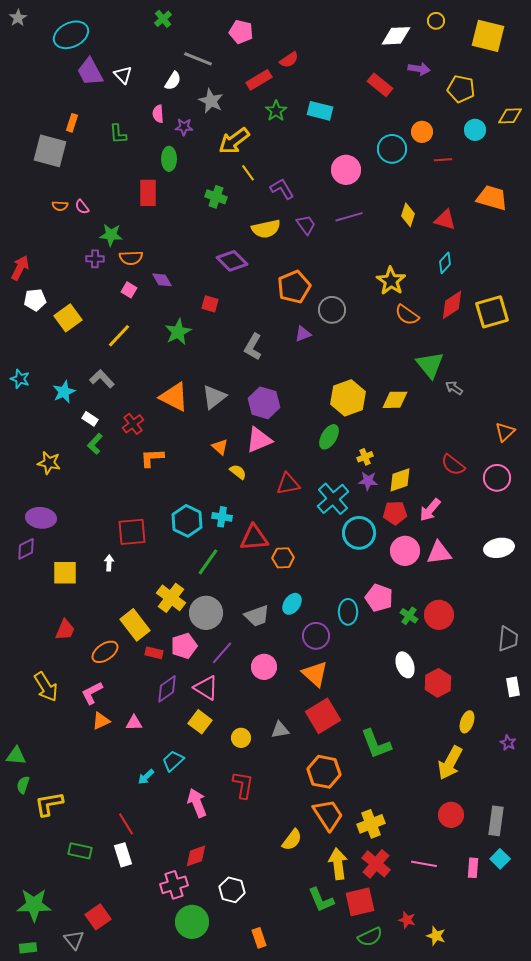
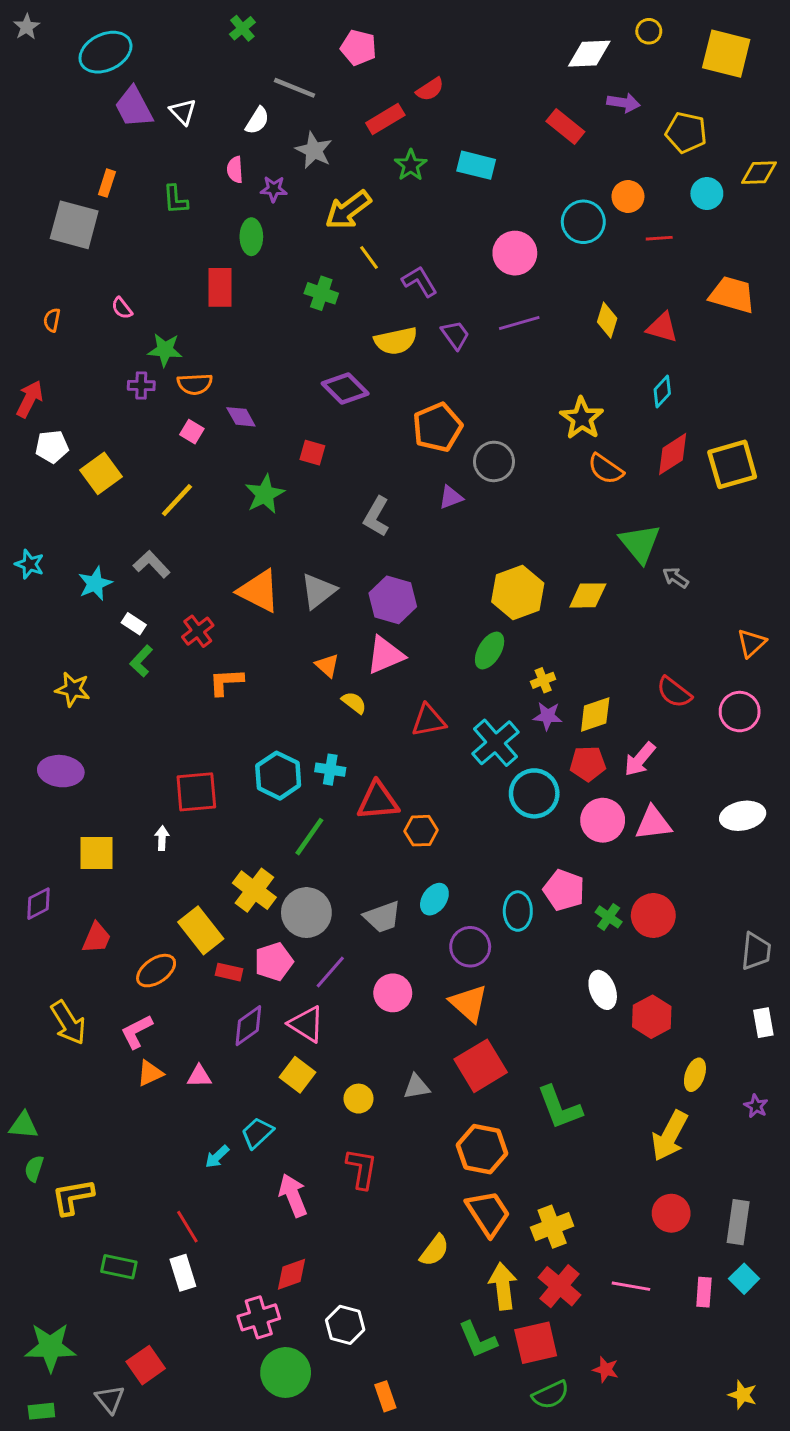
orange semicircle: (60, 206) -> (52, 320), moved, turned 98
purple diamond: (26, 549) -> (38, 904), moved
yellow star: (436, 936) -> (743, 1395), moved

